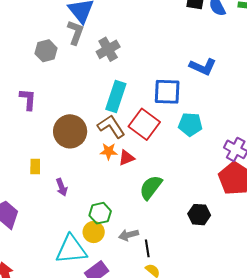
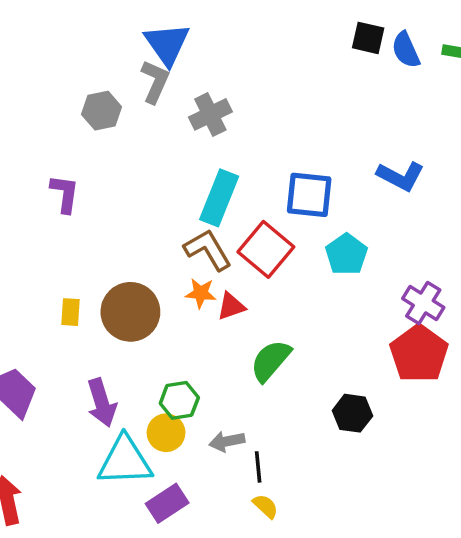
blue L-shape: (203, 67) -> (400, 176), moved
cyan pentagon: (190, 124) -> (346, 254), turned 30
brown circle: (70, 131) -> (130, 312), moved
purple arrow: (62, 187) -> (102, 403), moved, size x1.5

